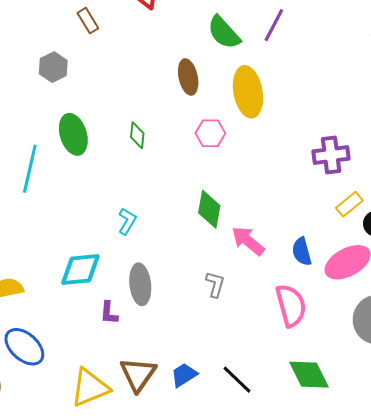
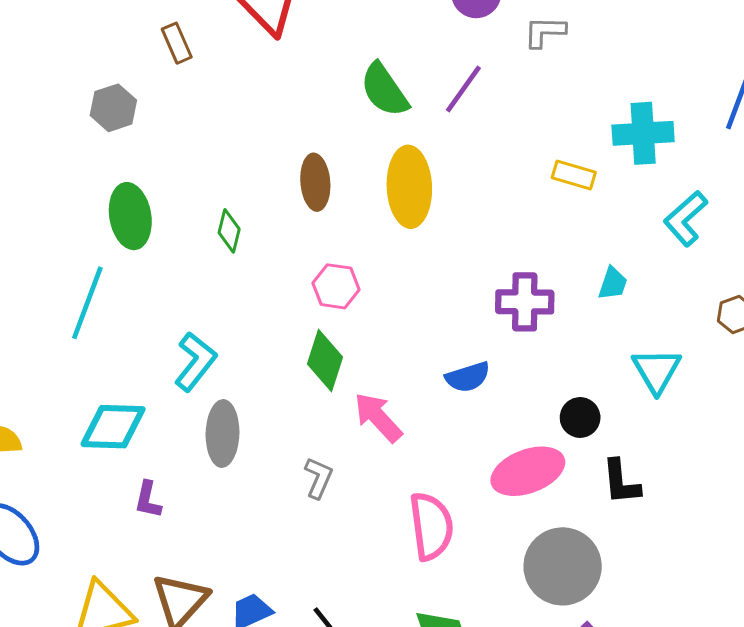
brown ellipse: (188, 77) -> (315, 182), moved
pink hexagon: (210, 133) -> (336, 286), moved
cyan line: (30, 169) -> (87, 303), moved
yellow rectangle: (349, 204) -> (574, 175), moved, turned 48
cyan L-shape: (127, 221) -> (195, 362), size x1.4
blue semicircle: (302, 252) -> (468, 377), moved, turned -100
gray ellipse: (140, 284) -> (223, 434), moved

